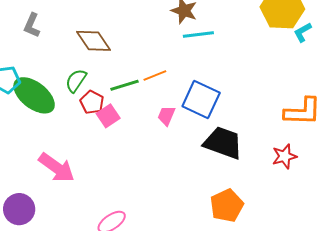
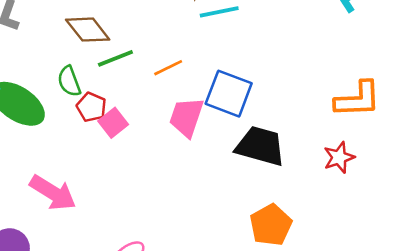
green semicircle: (76, 81) -> (69, 81), turned -50
green line: (125, 85) -> (115, 58), moved
pink trapezoid: (166, 116) -> (186, 117), size x1.6

